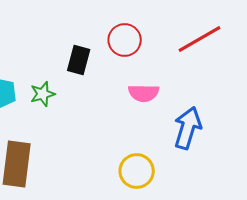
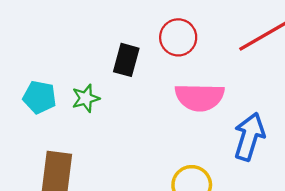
pink semicircle: (144, 93) -> (200, 97), size x1.4

